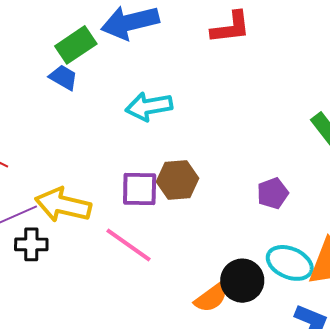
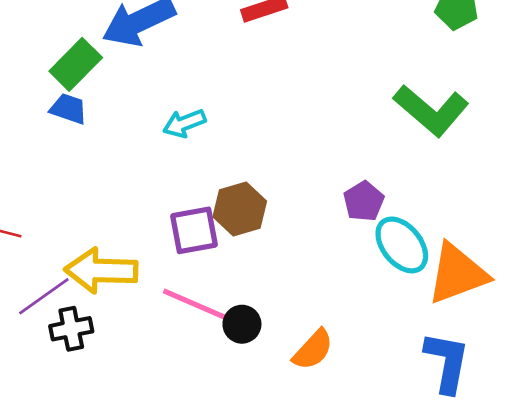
cyan arrow: (149, 106) -> (184, 123), size x0.7
cyan ellipse: (290, 263) -> (402, 245), moved, turned 39
black circle: (242, 281) -> (242, 324), moved, size x0.7

